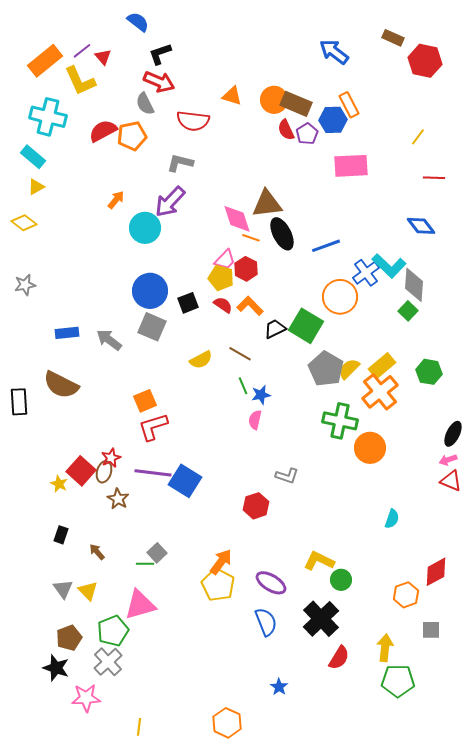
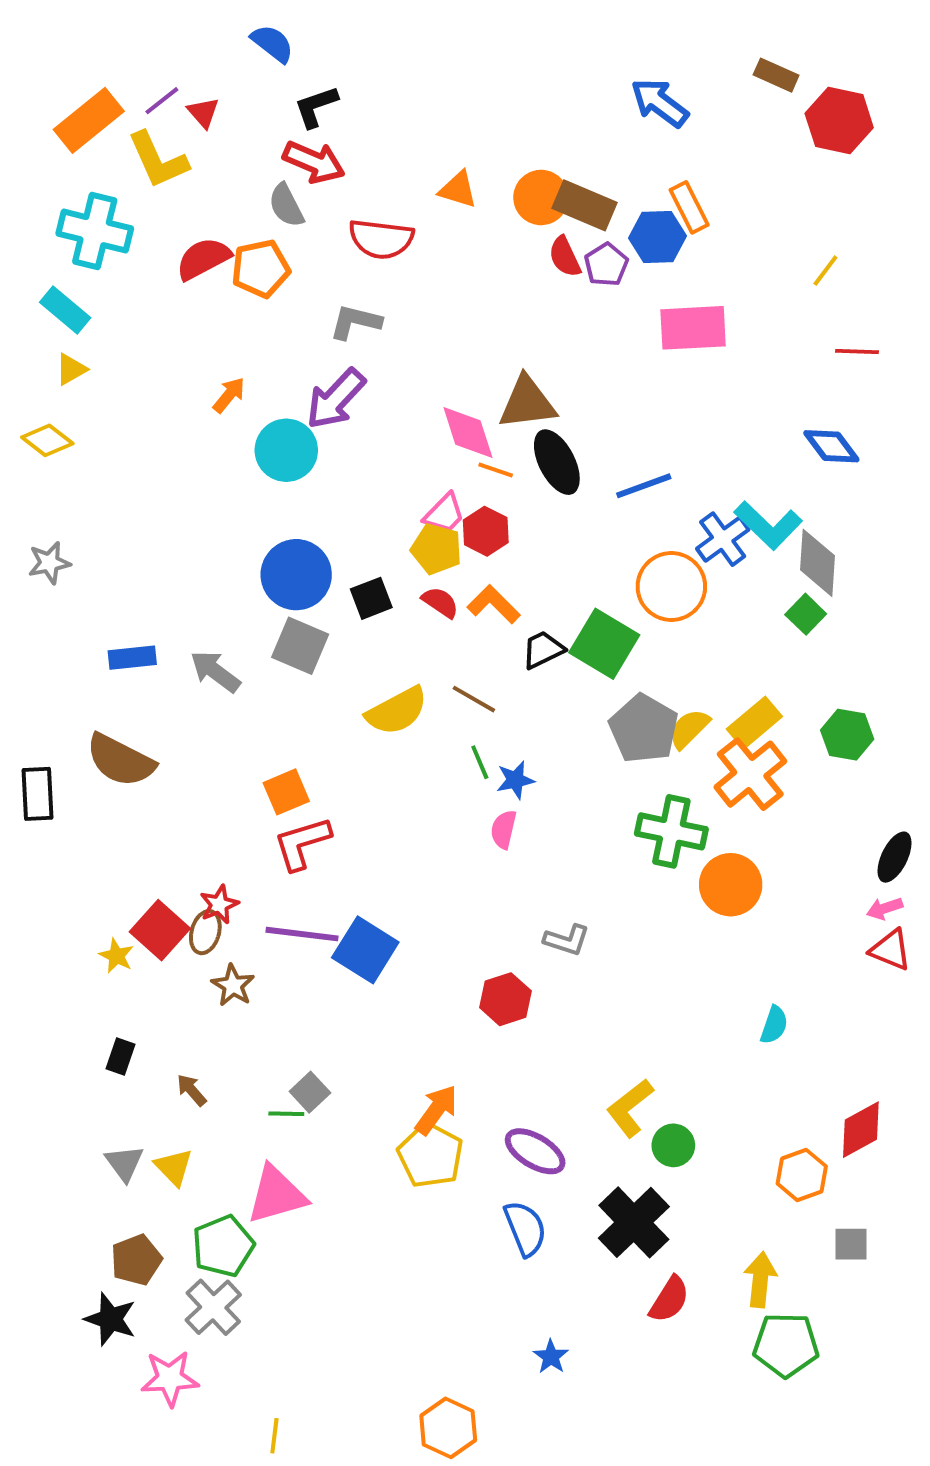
yellow semicircle: (201, 360) -> (397, 711), size x1.4
yellow L-shape: (319, 561) -> (630, 1108), turned -64

